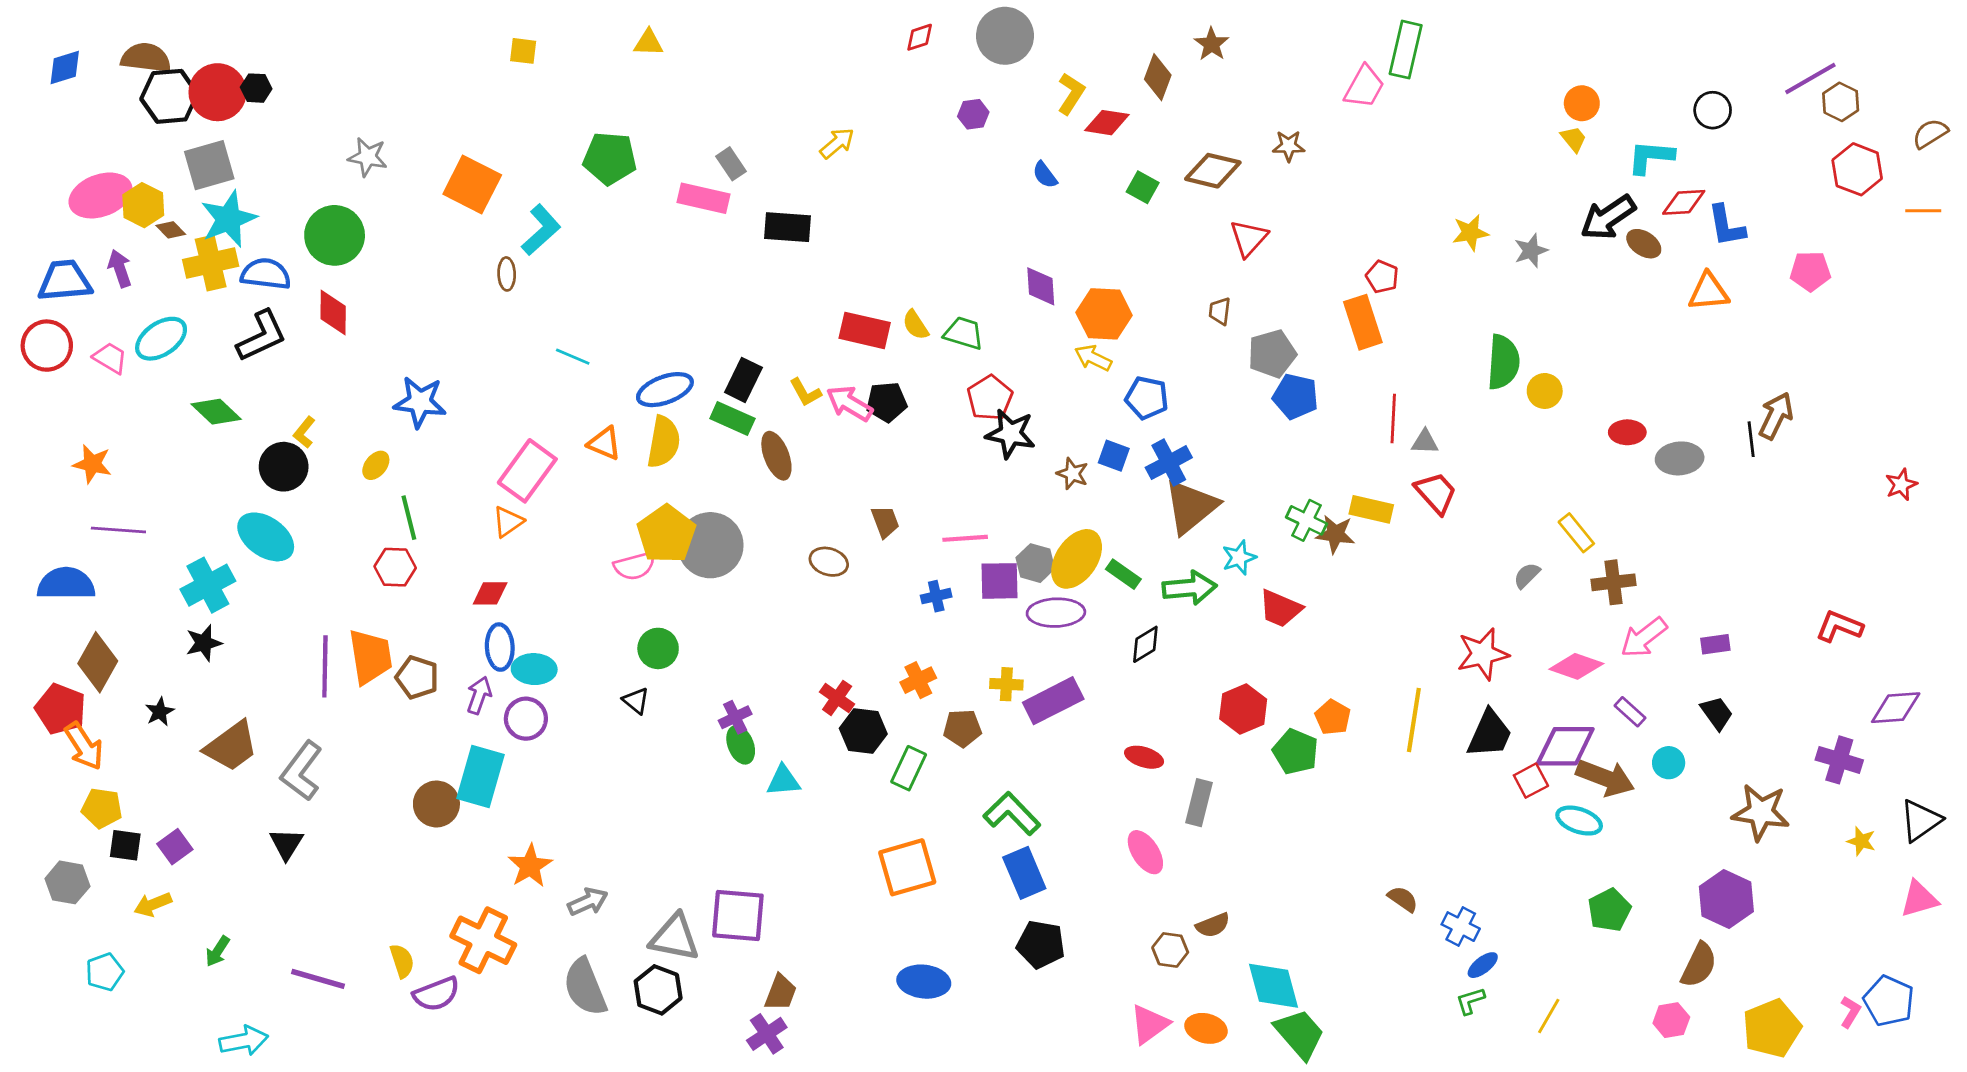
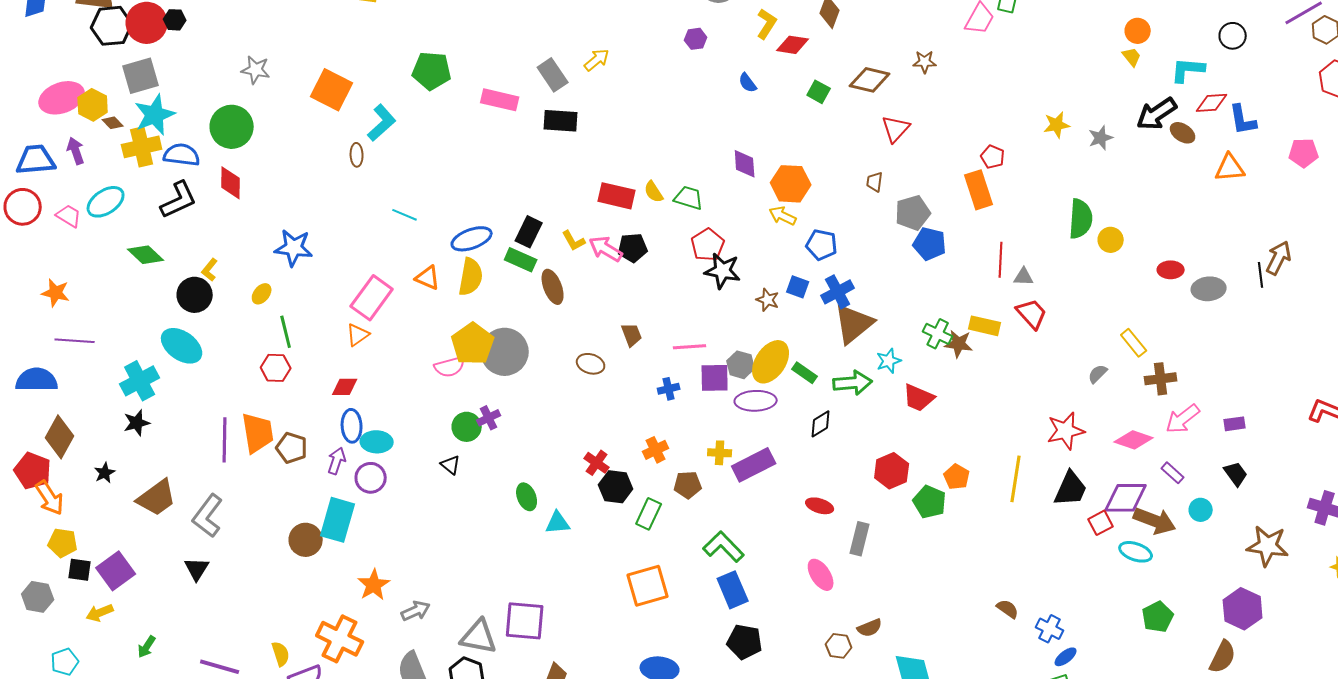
gray rectangle: (731, 164) -> (553, 75), moved, size x1.4
purple cross: (735, 717) -> (489, 418), moved
purple square: (175, 847) -> (116, 571), size x1.5

